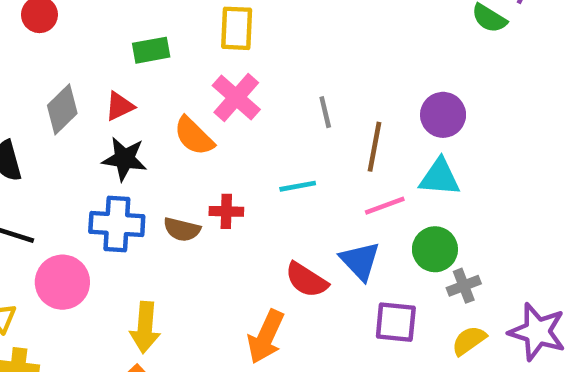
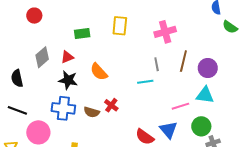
pink cross: (236, 97) -> (165, 32), moved, turned 30
brown line: (375, 147) -> (183, 61), moved
cyan line: (298, 186) -> (145, 82), moved
red cross: (226, 211) -> (111, 105), turned 32

